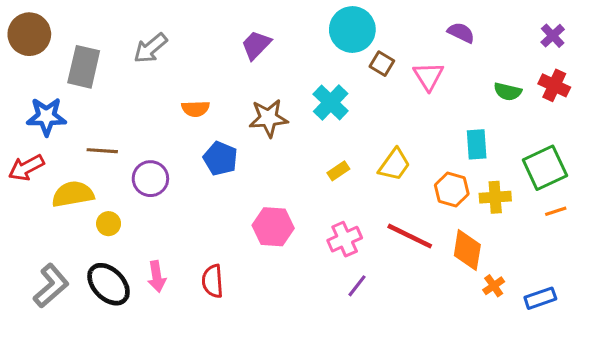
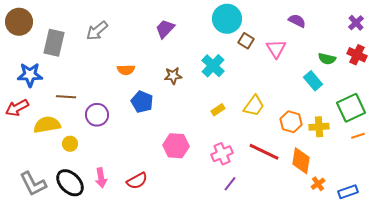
brown star: (268, 118) -> (173, 76), size x0.7
cyan rectangle: (477, 144) -> (313, 81), moved, turned -36
red semicircle: (213, 281) -> (137, 181), turned -115
gray L-shape: (51, 286) -> (33, 184), turned 104

